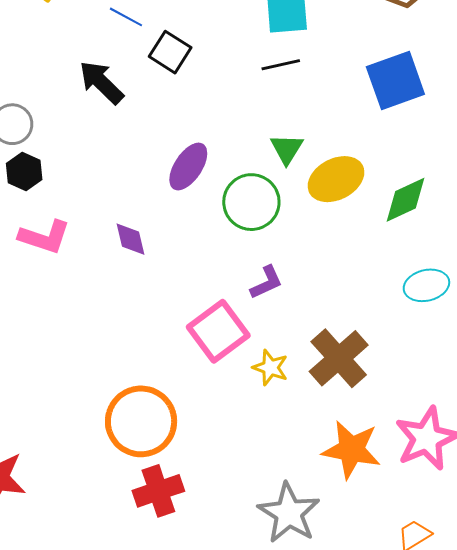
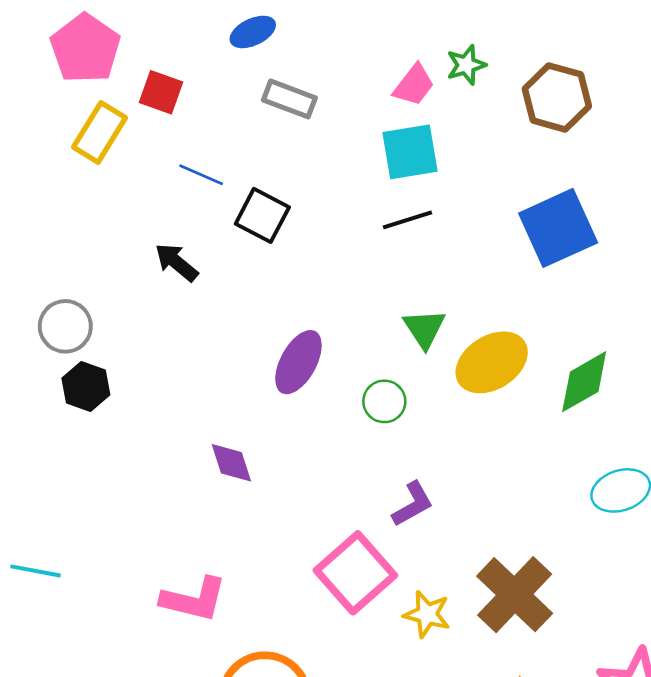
black arrow: (101, 82) -> (176, 262), size x0.7
green circle: (251, 202) -> (384, 401), size x0.6
pink L-shape: (45, 237) -> (194, 599), moved

